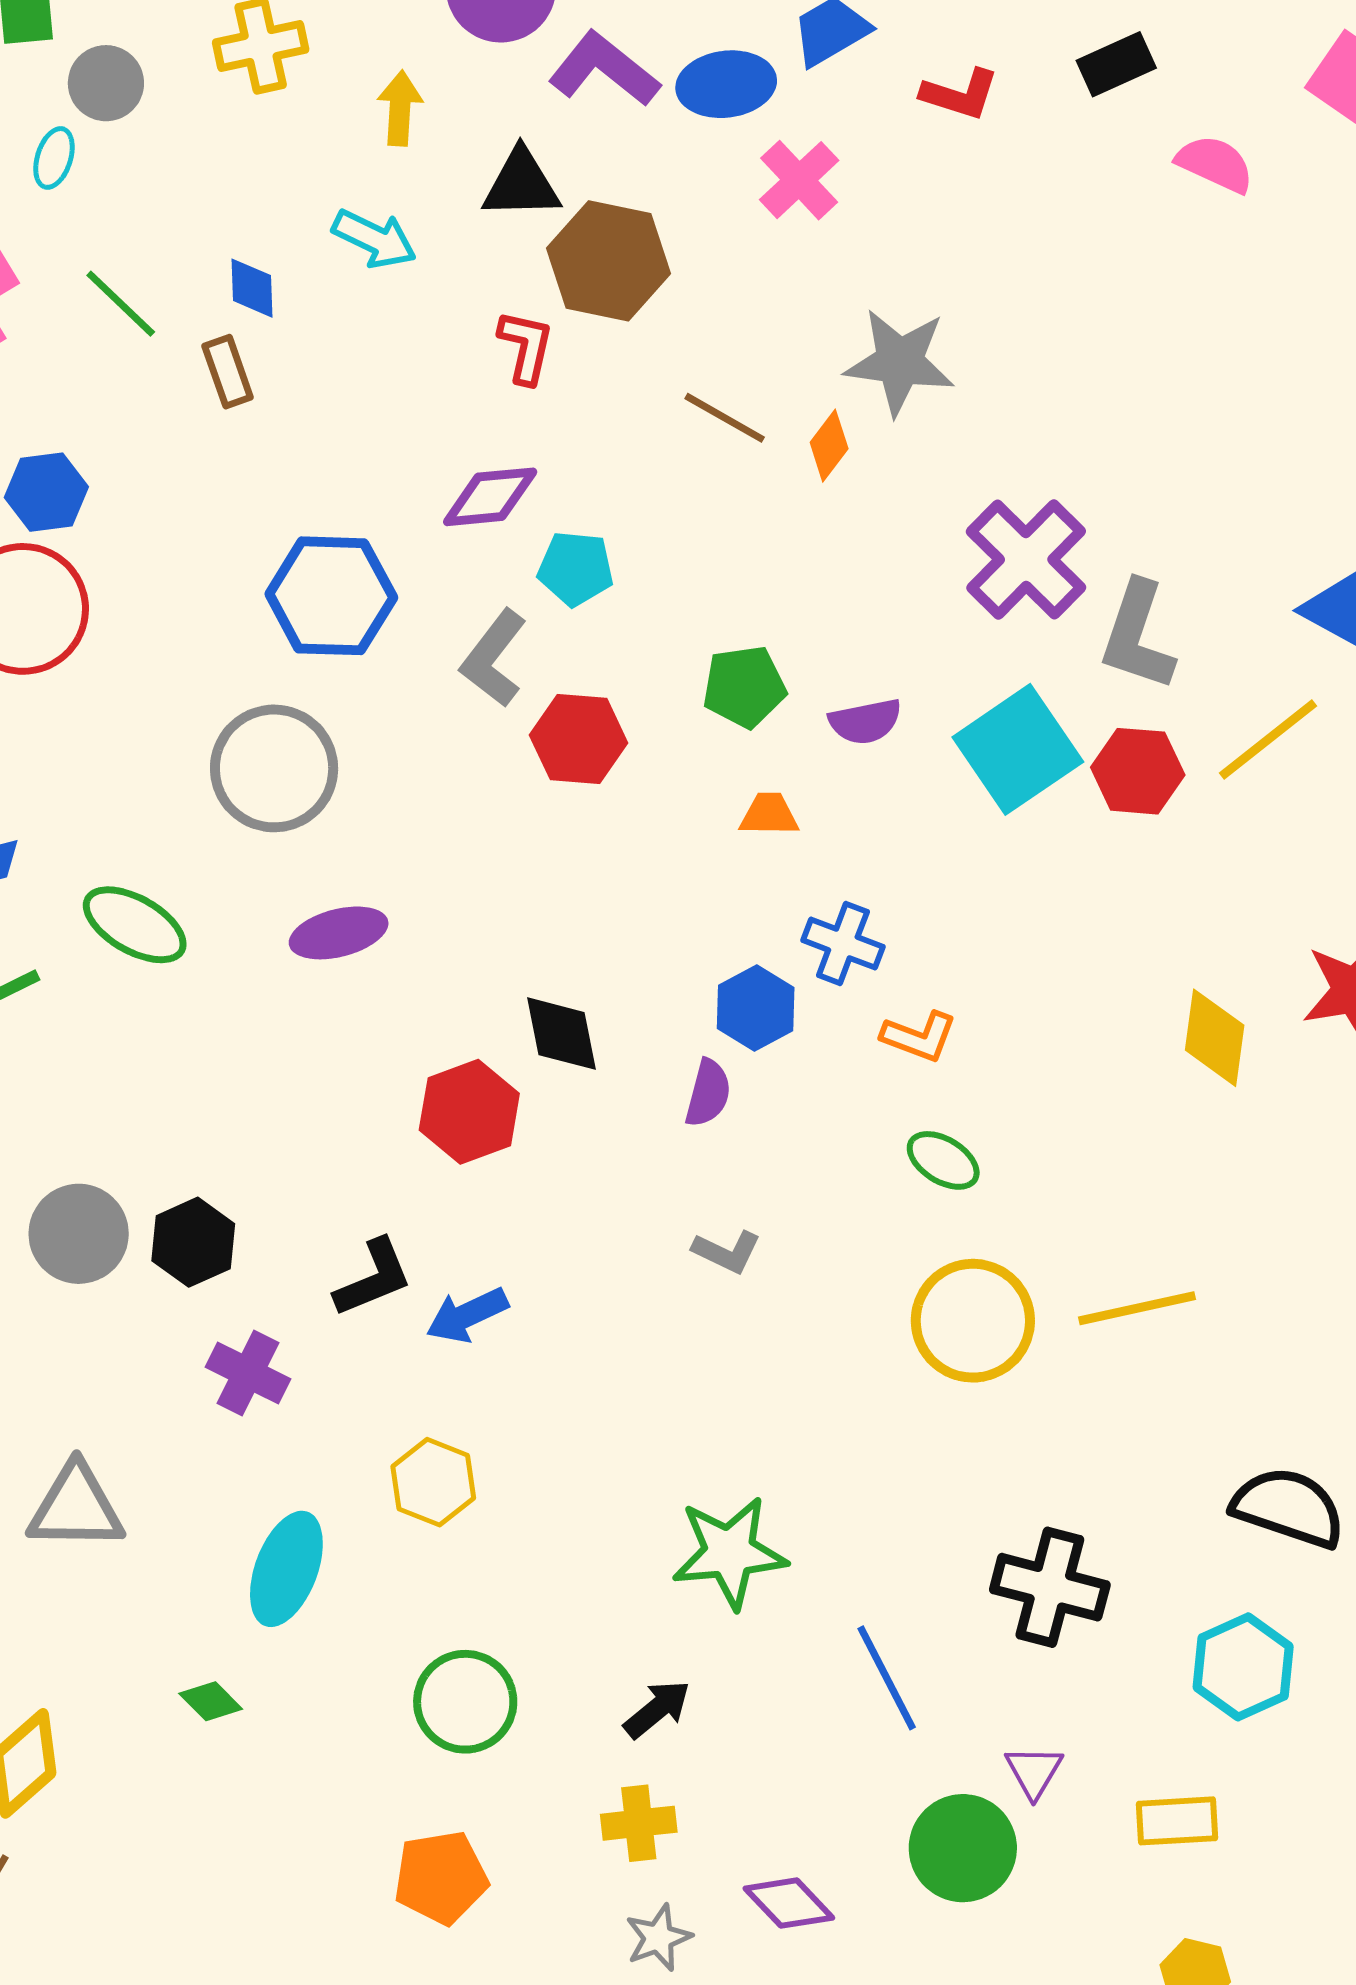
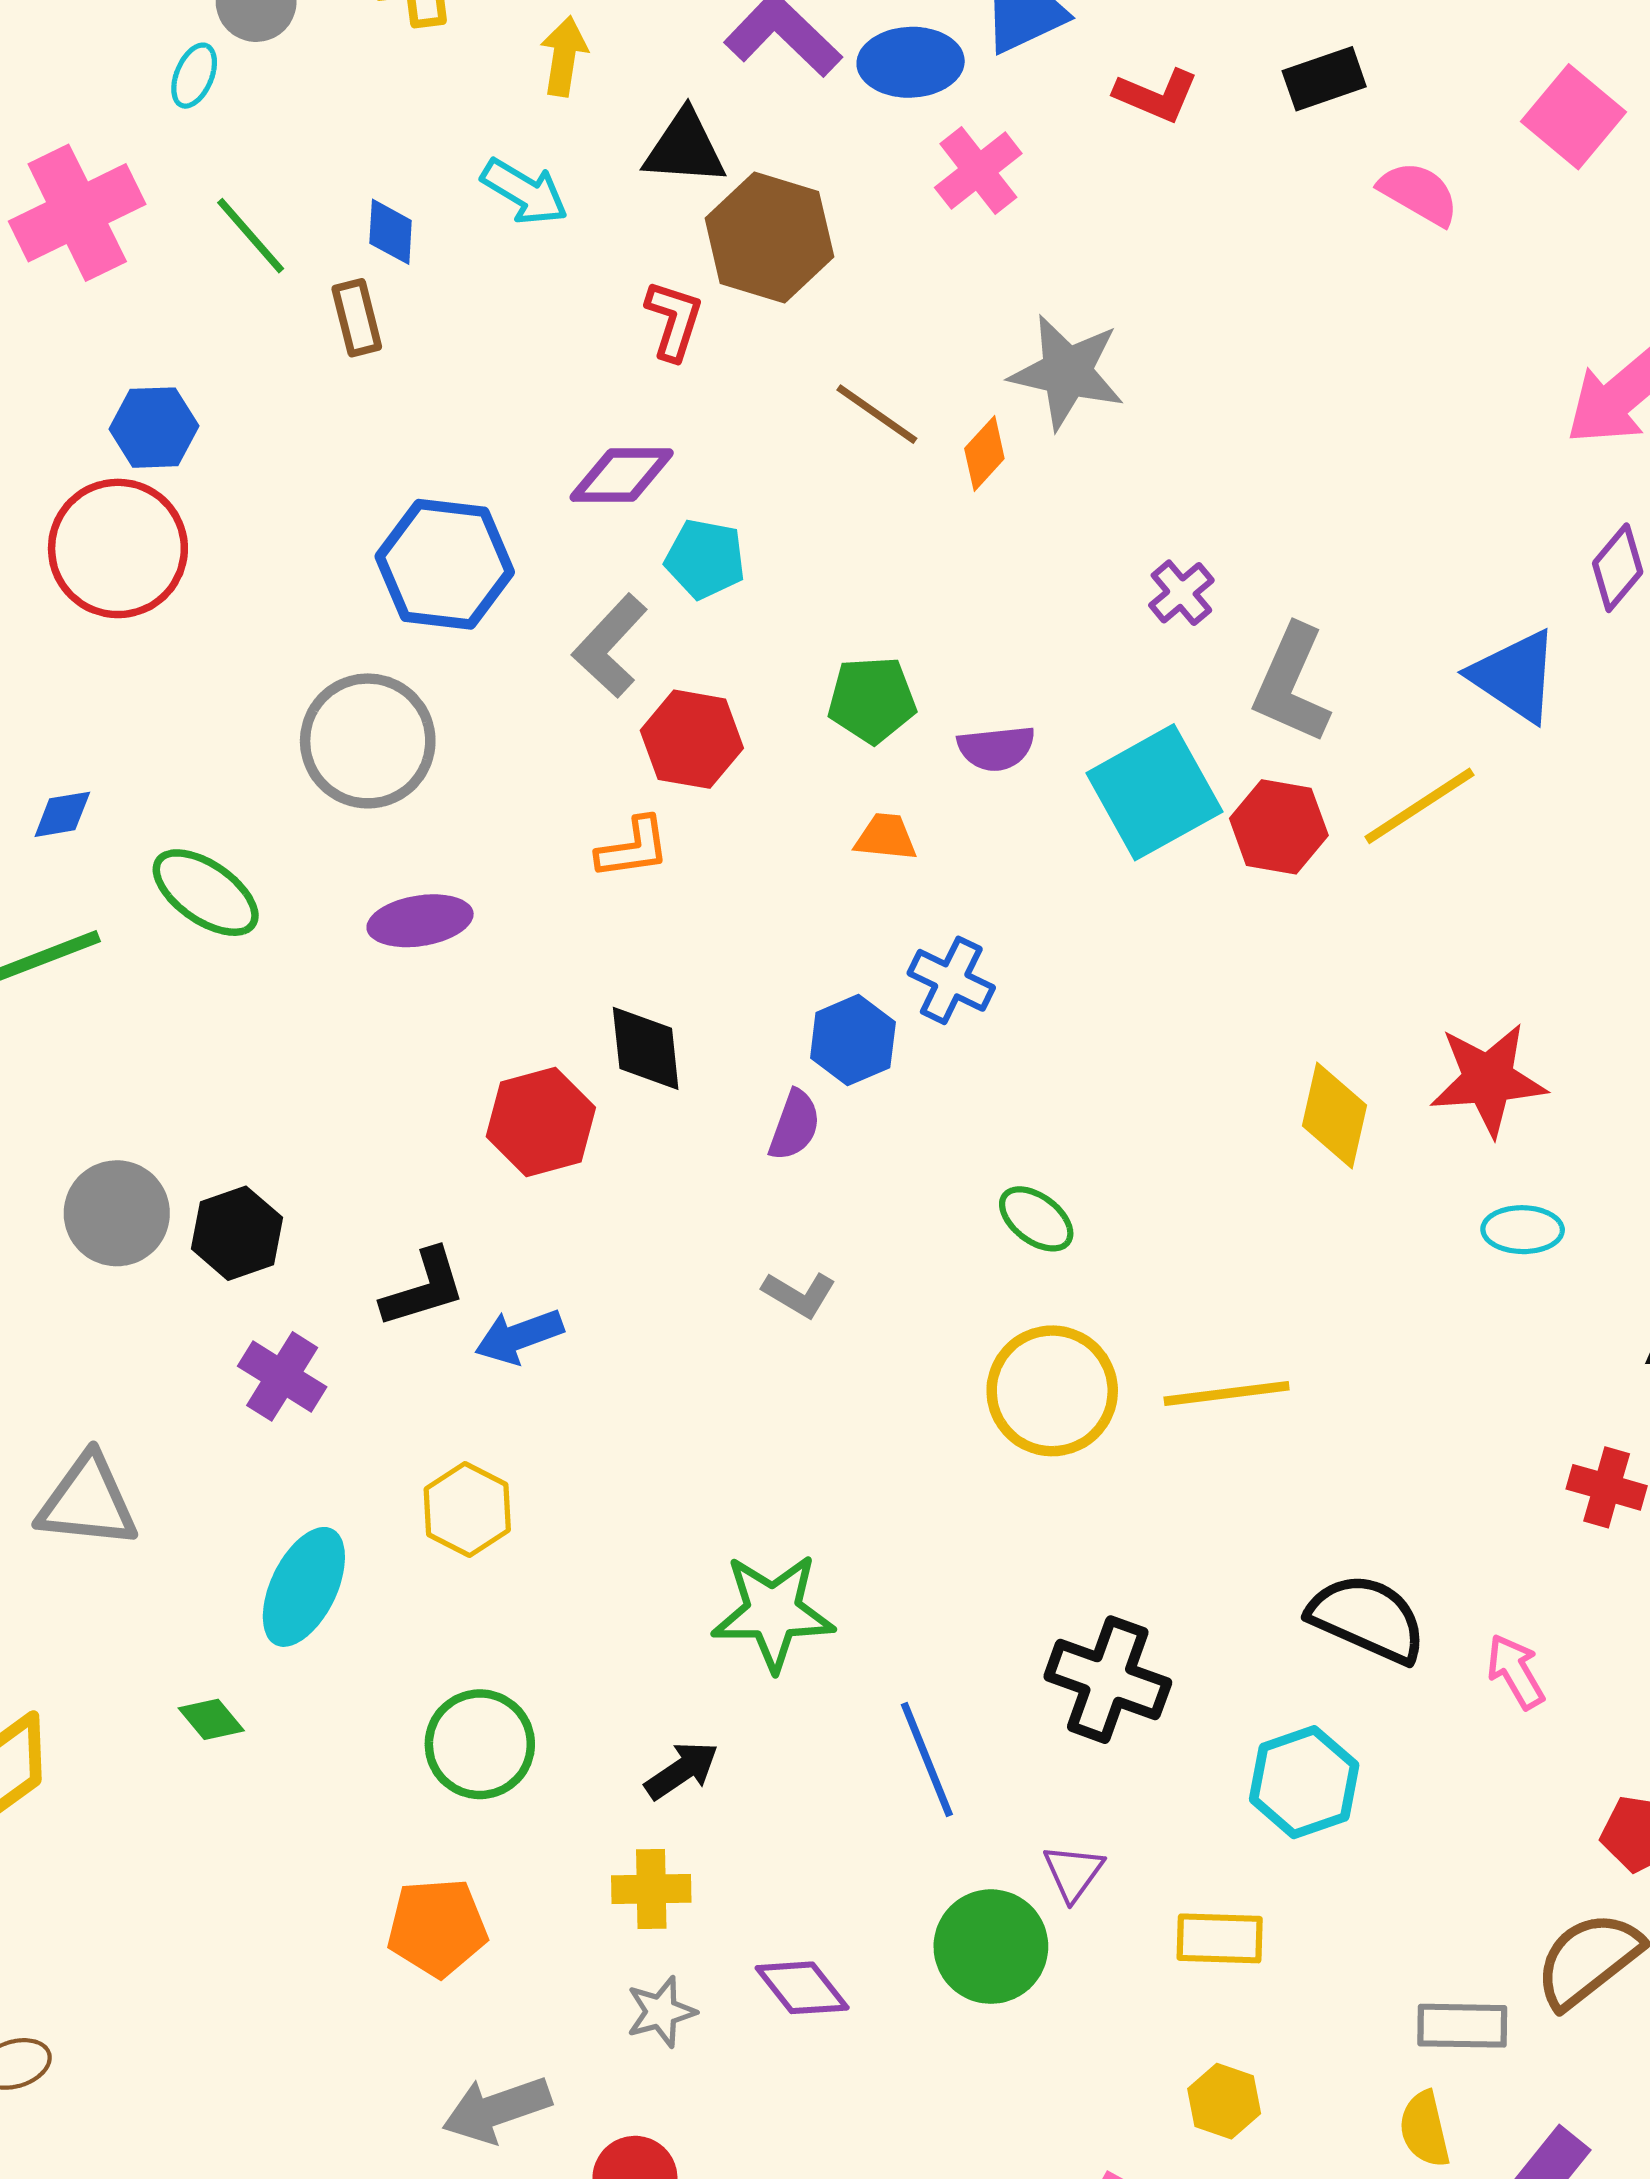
purple cross: (1026, 560) -> (1181, 593), size x0.5
orange L-shape: (919, 1037) -> (633, 848), moved, turned -34

